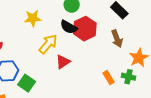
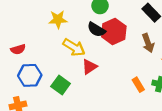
yellow arrow: (48, 44) -> (74, 47), turned 80
green square: (27, 83) -> (61, 85), moved

